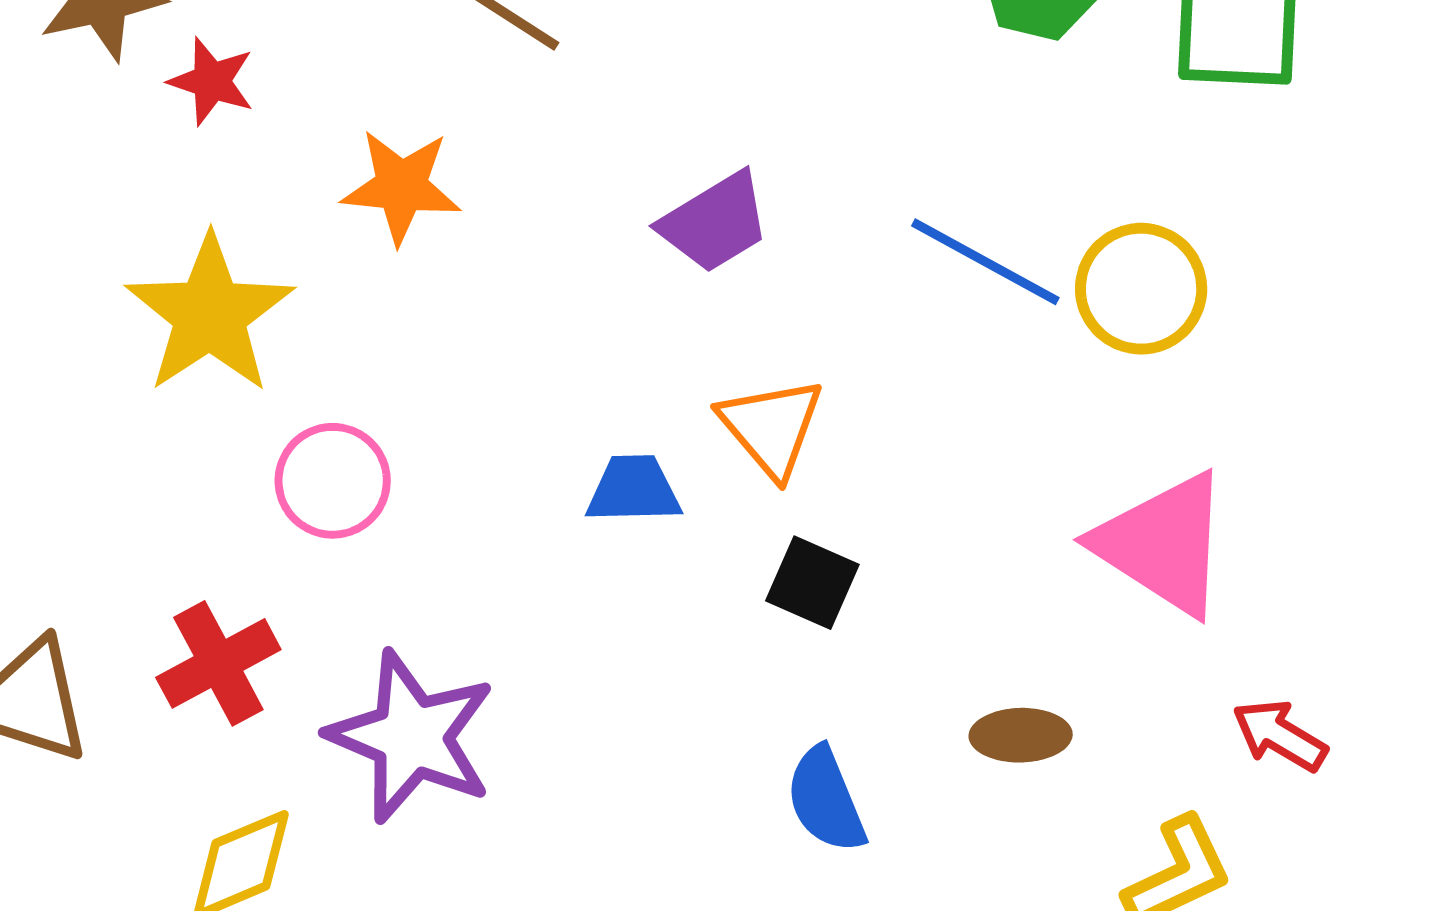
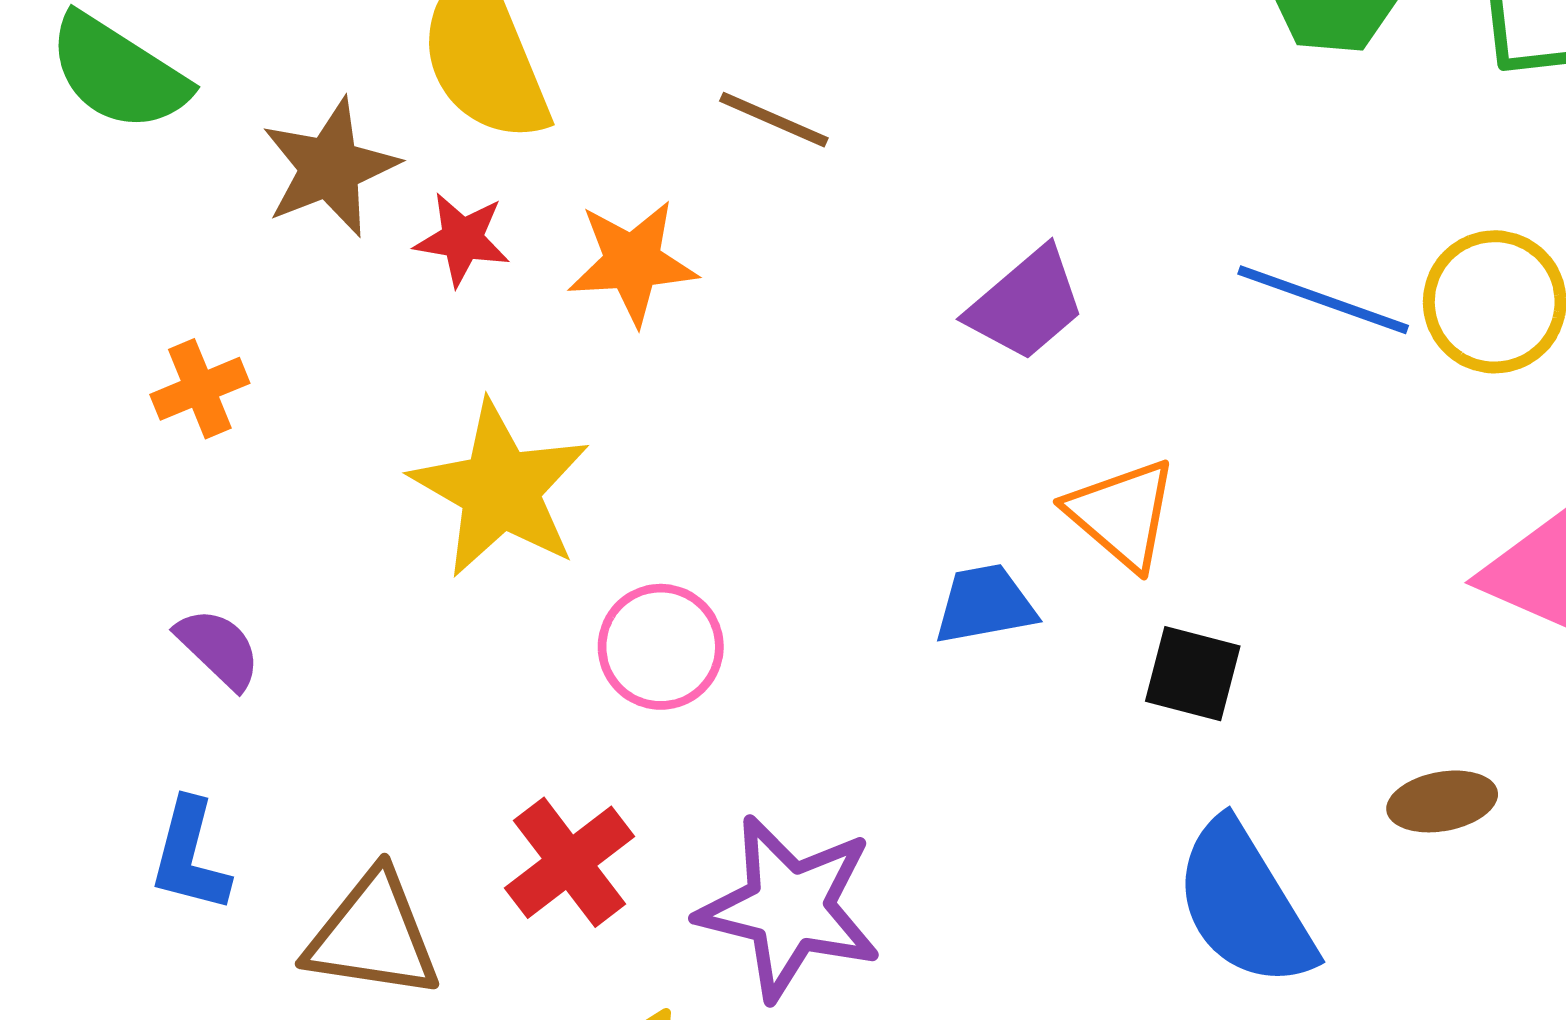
orange star: (401, 187) -> (632, 262), moved
blue semicircle: (826, 800) -> (1244, 904), size x1.5

